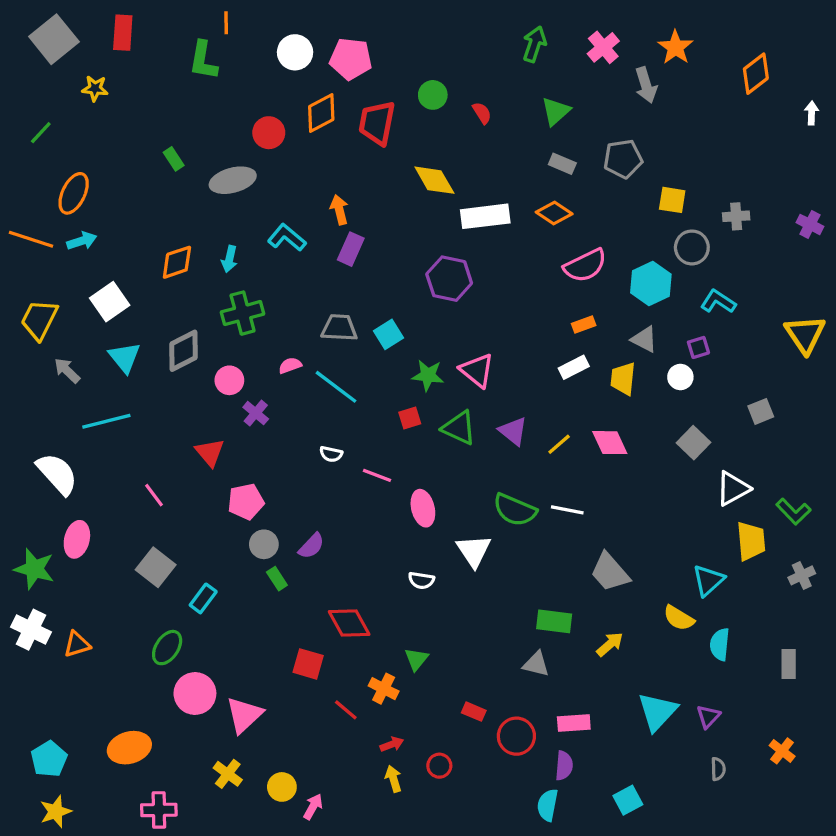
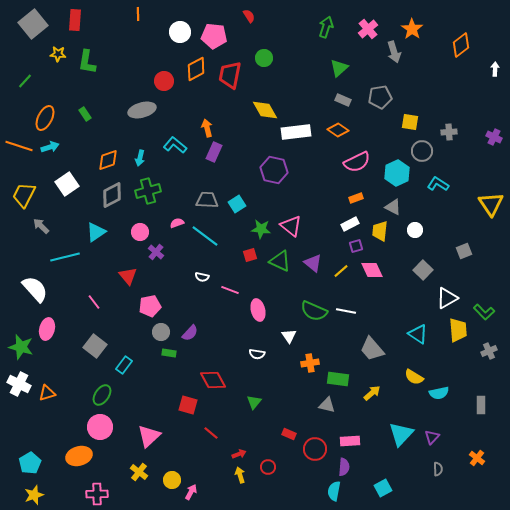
green L-shape: (203, 61) -> (87, 62), moved
red semicircle: (482, 113) -> (249, 16), moved
green rectangle: (174, 159) -> (85, 114), moved
purple square: (698, 347) -> (356, 246), moved
gray diamond: (183, 351) -> (112, 195), moved
cyan triangle: (124, 357) -> (96, 232), moved, turned 35
white triangle: (474, 551) -> (289, 336), size x0.7
green rectangle: (277, 579) -> (169, 353), turned -48
cyan triangle: (708, 580) -> (418, 334), moved, turned -45
cyan semicircle: (720, 644) -> (439, 393), turned -108
orange cross: (384, 689) -> (310, 363), moved, turned -36
pink circle: (195, 694) -> (100, 427), moved

